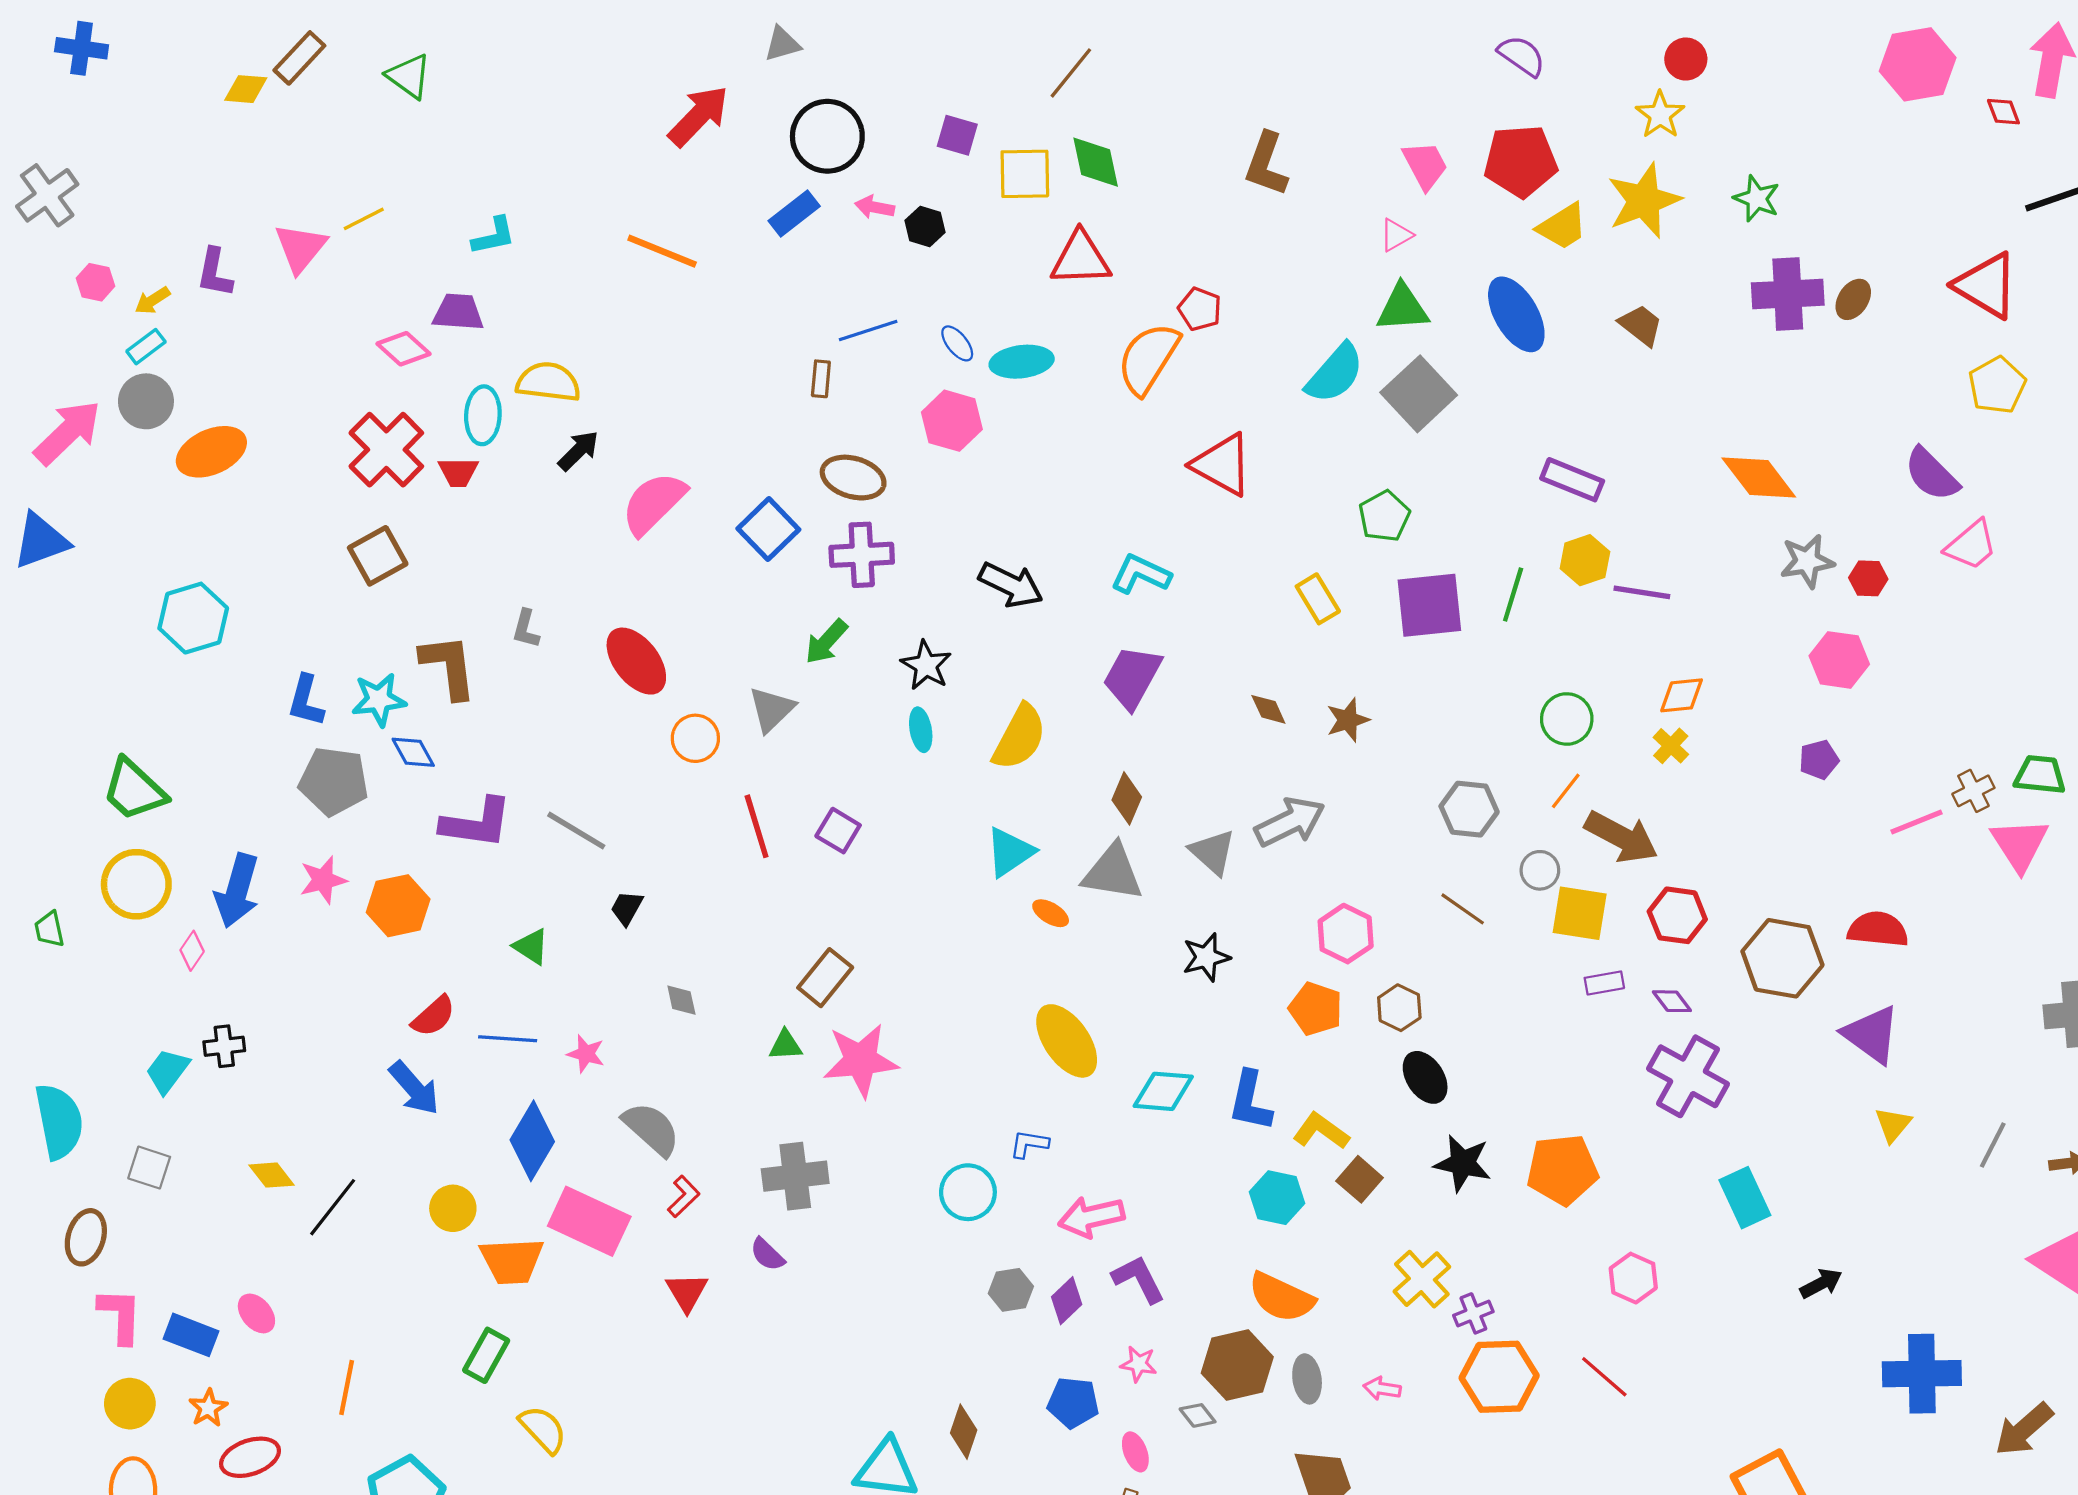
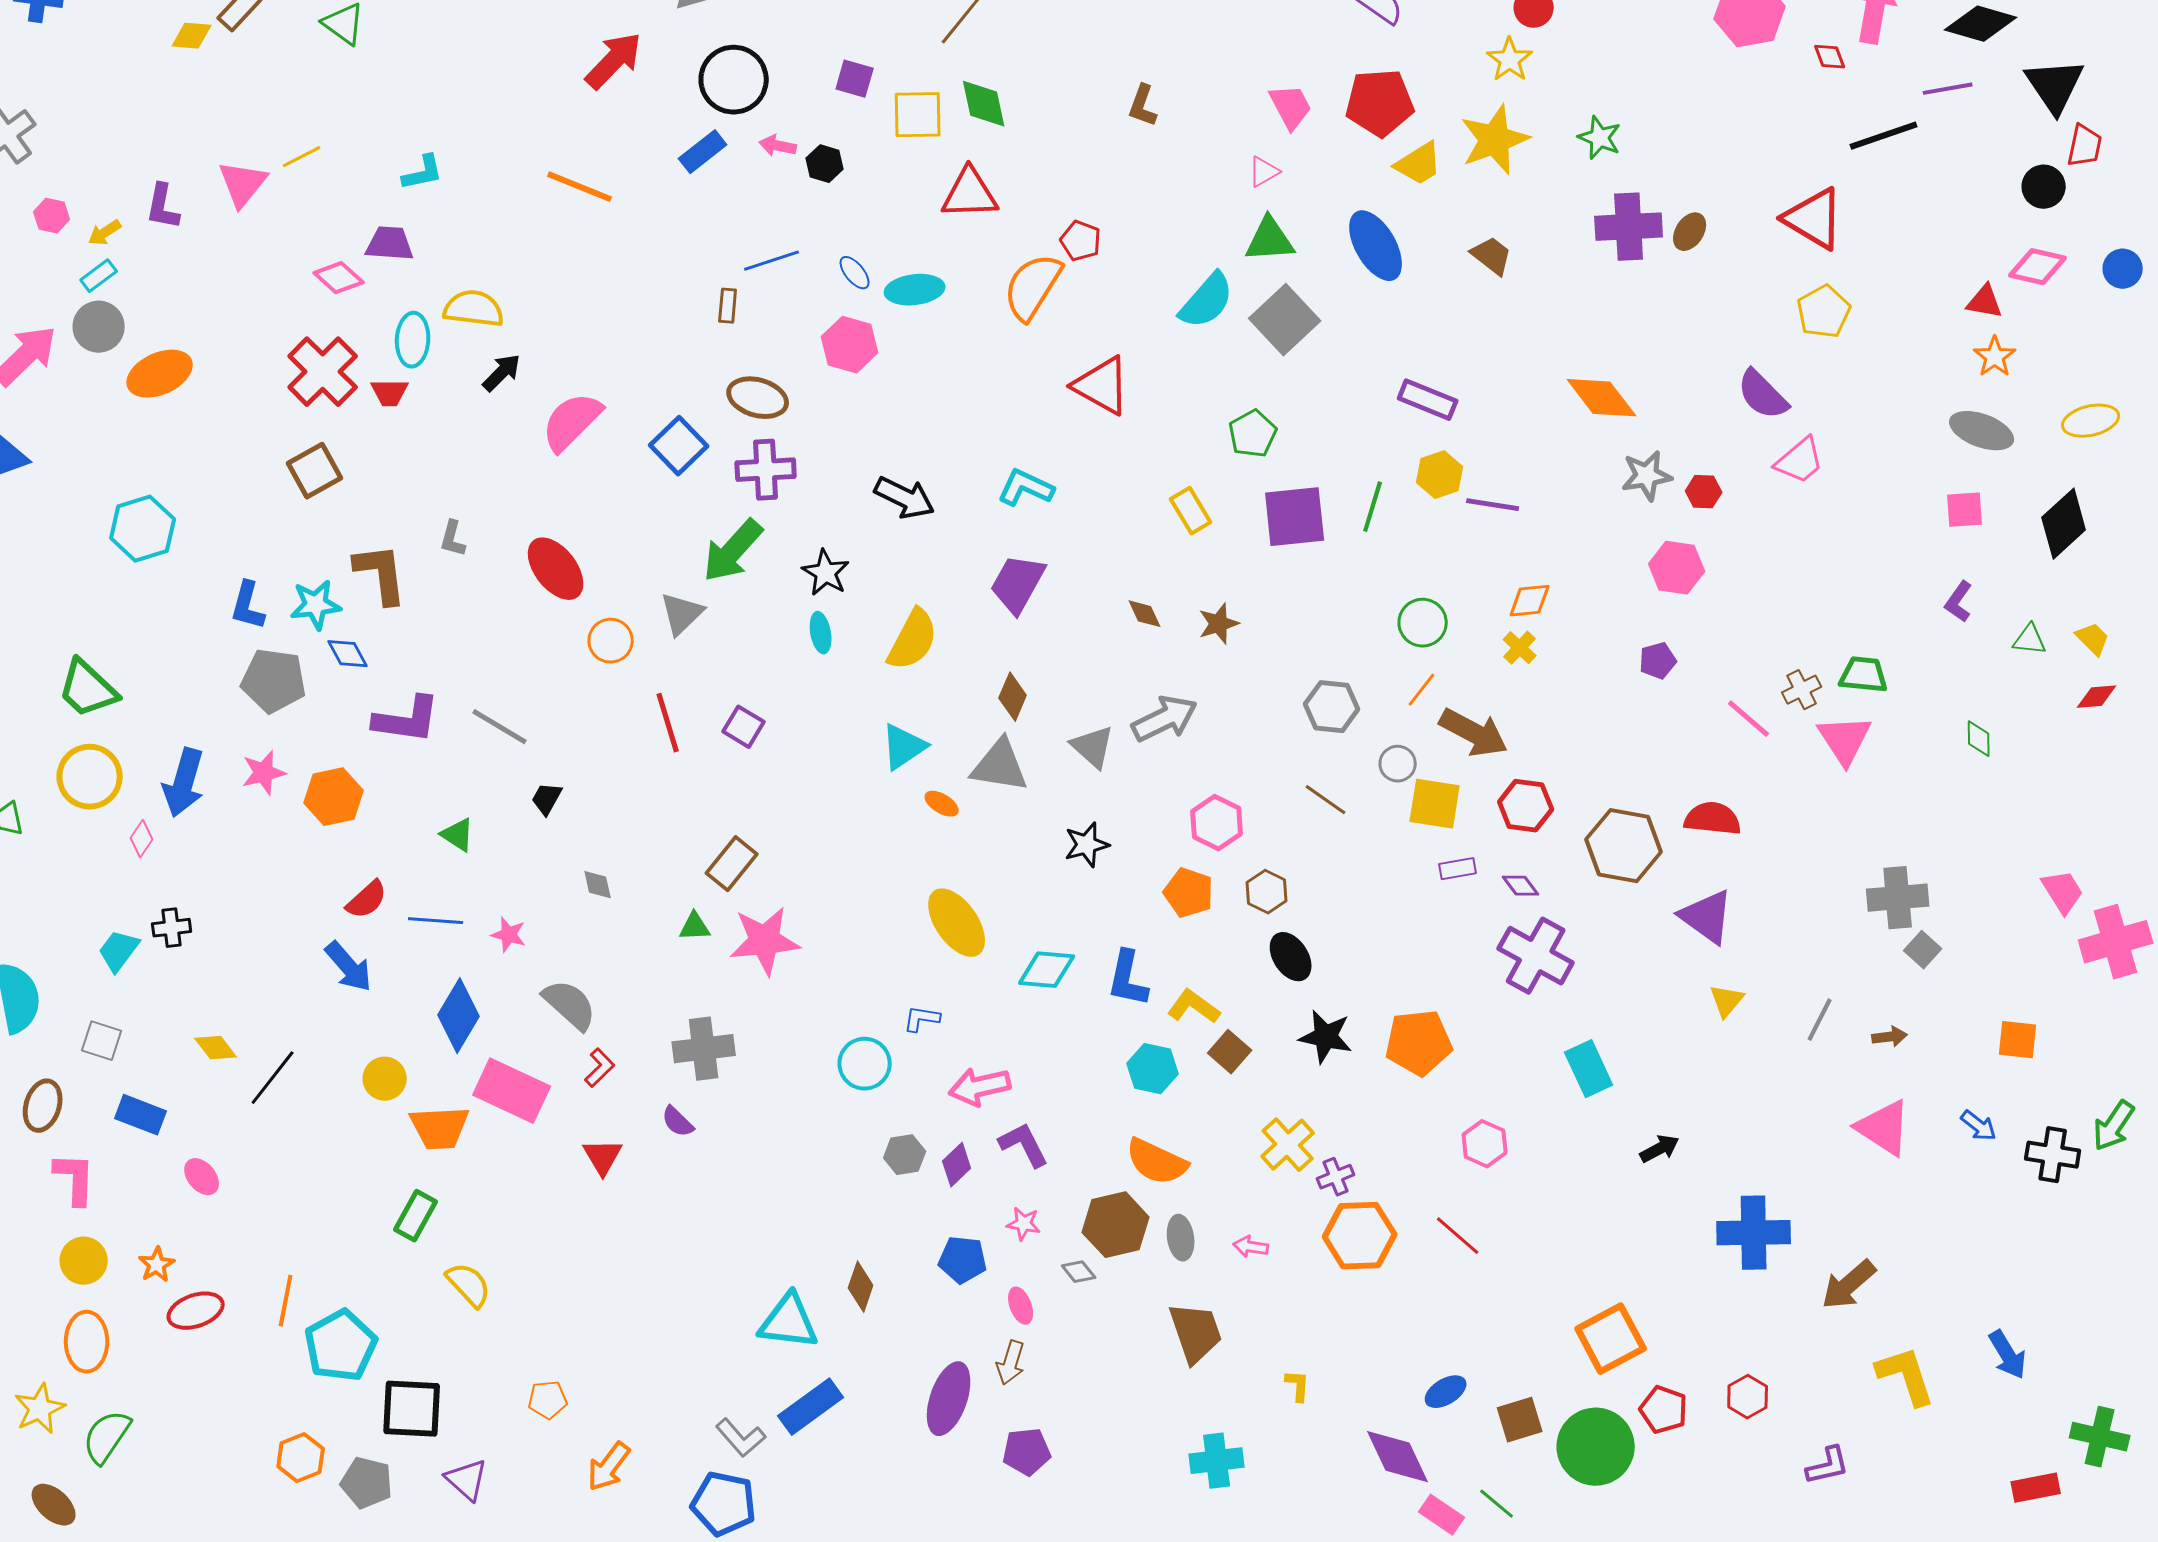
brown L-shape: (1266, 164) -> (1143, 106), size x0.7
green arrow: (826, 642) -> (733, 551), size x1.5
pink line: (1917, 822) -> (1749, 719), turned 63
blue rectangle: (191, 1335) -> (141, 1115), moved
orange line: (347, 1388) -> (286, 1301), moved

